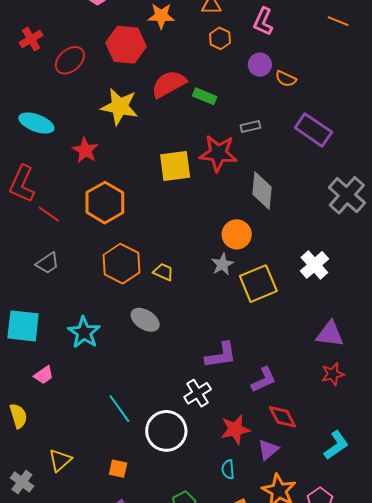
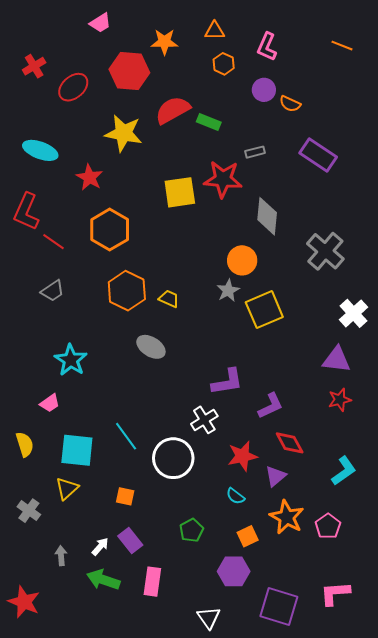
gray cross: (347, 195) -> (325, 251), moved
white cross: (314, 265) -> (354, 313), moved
cyan square: (23, 326) -> (77, 450), moved
cyan star: (84, 332) -> (71, 360), moved
cyan semicircle: (228, 469) -> (236, 496), turned -48

